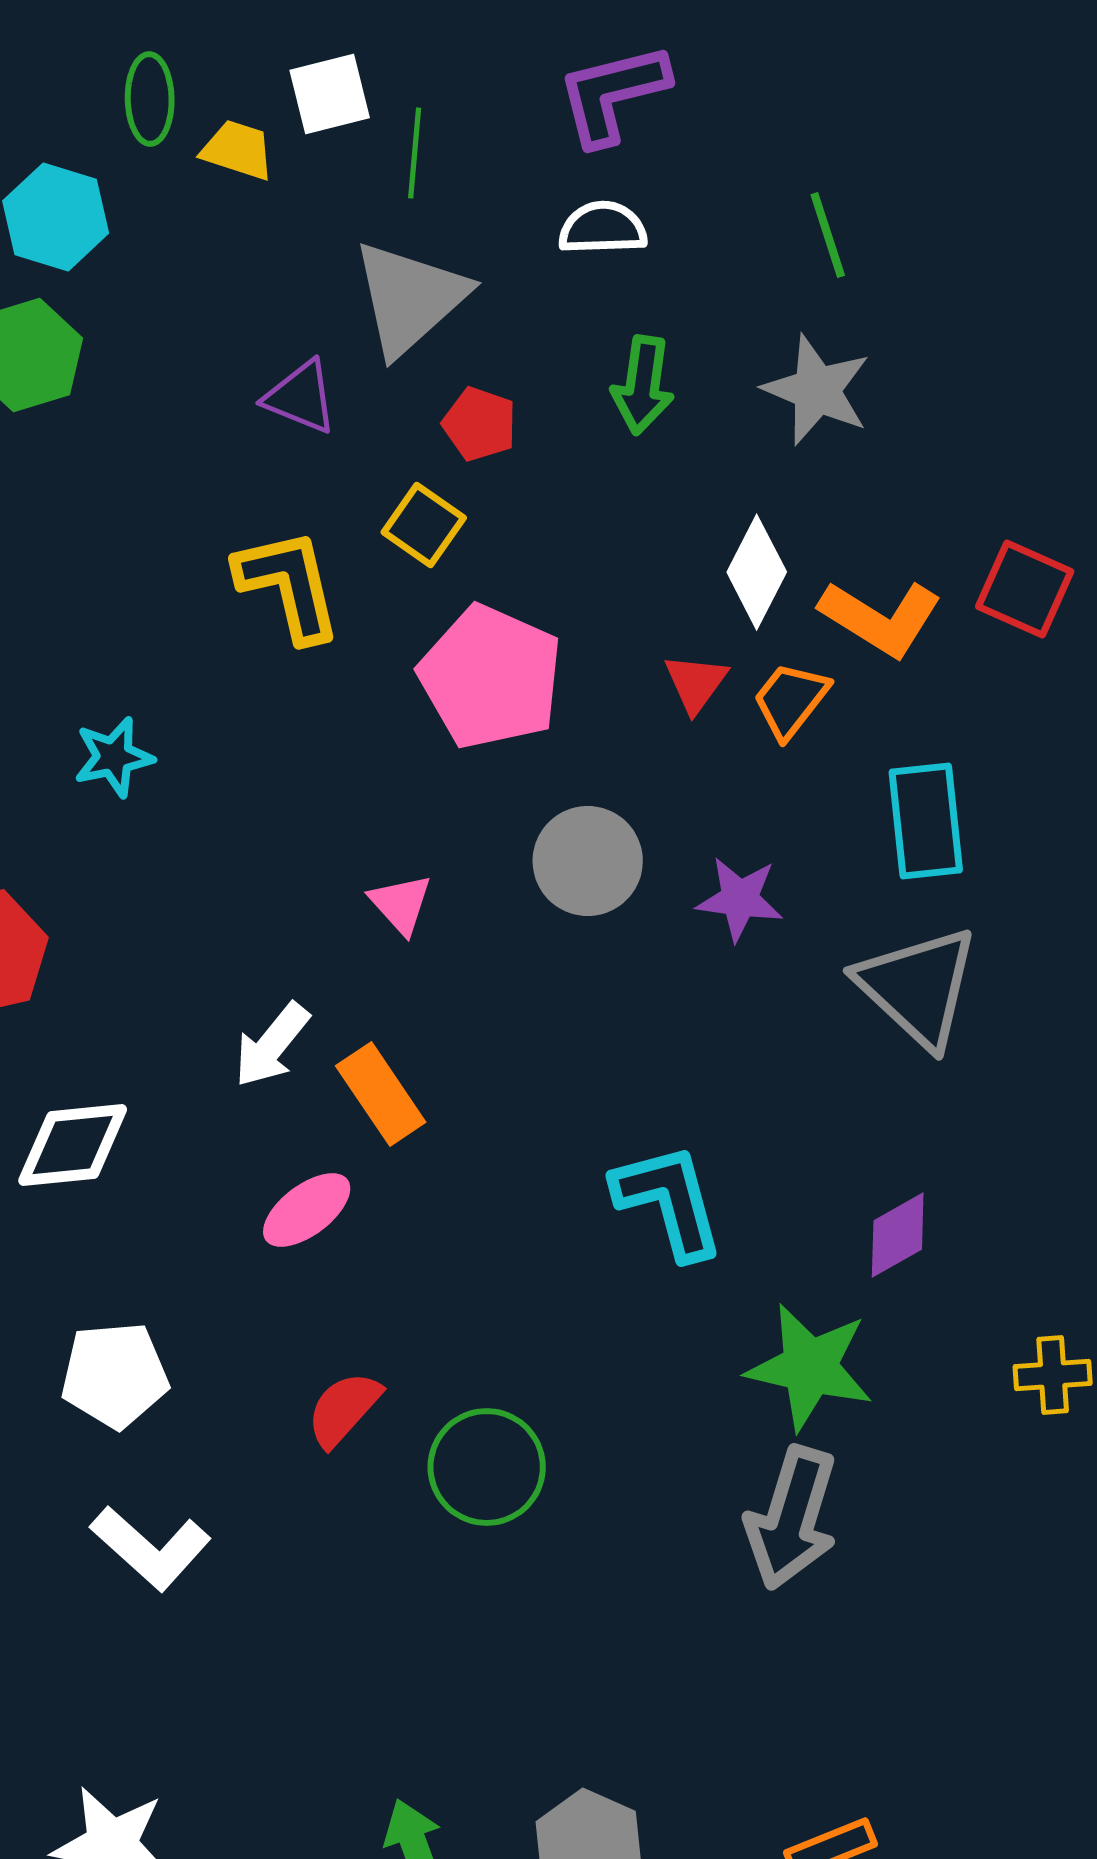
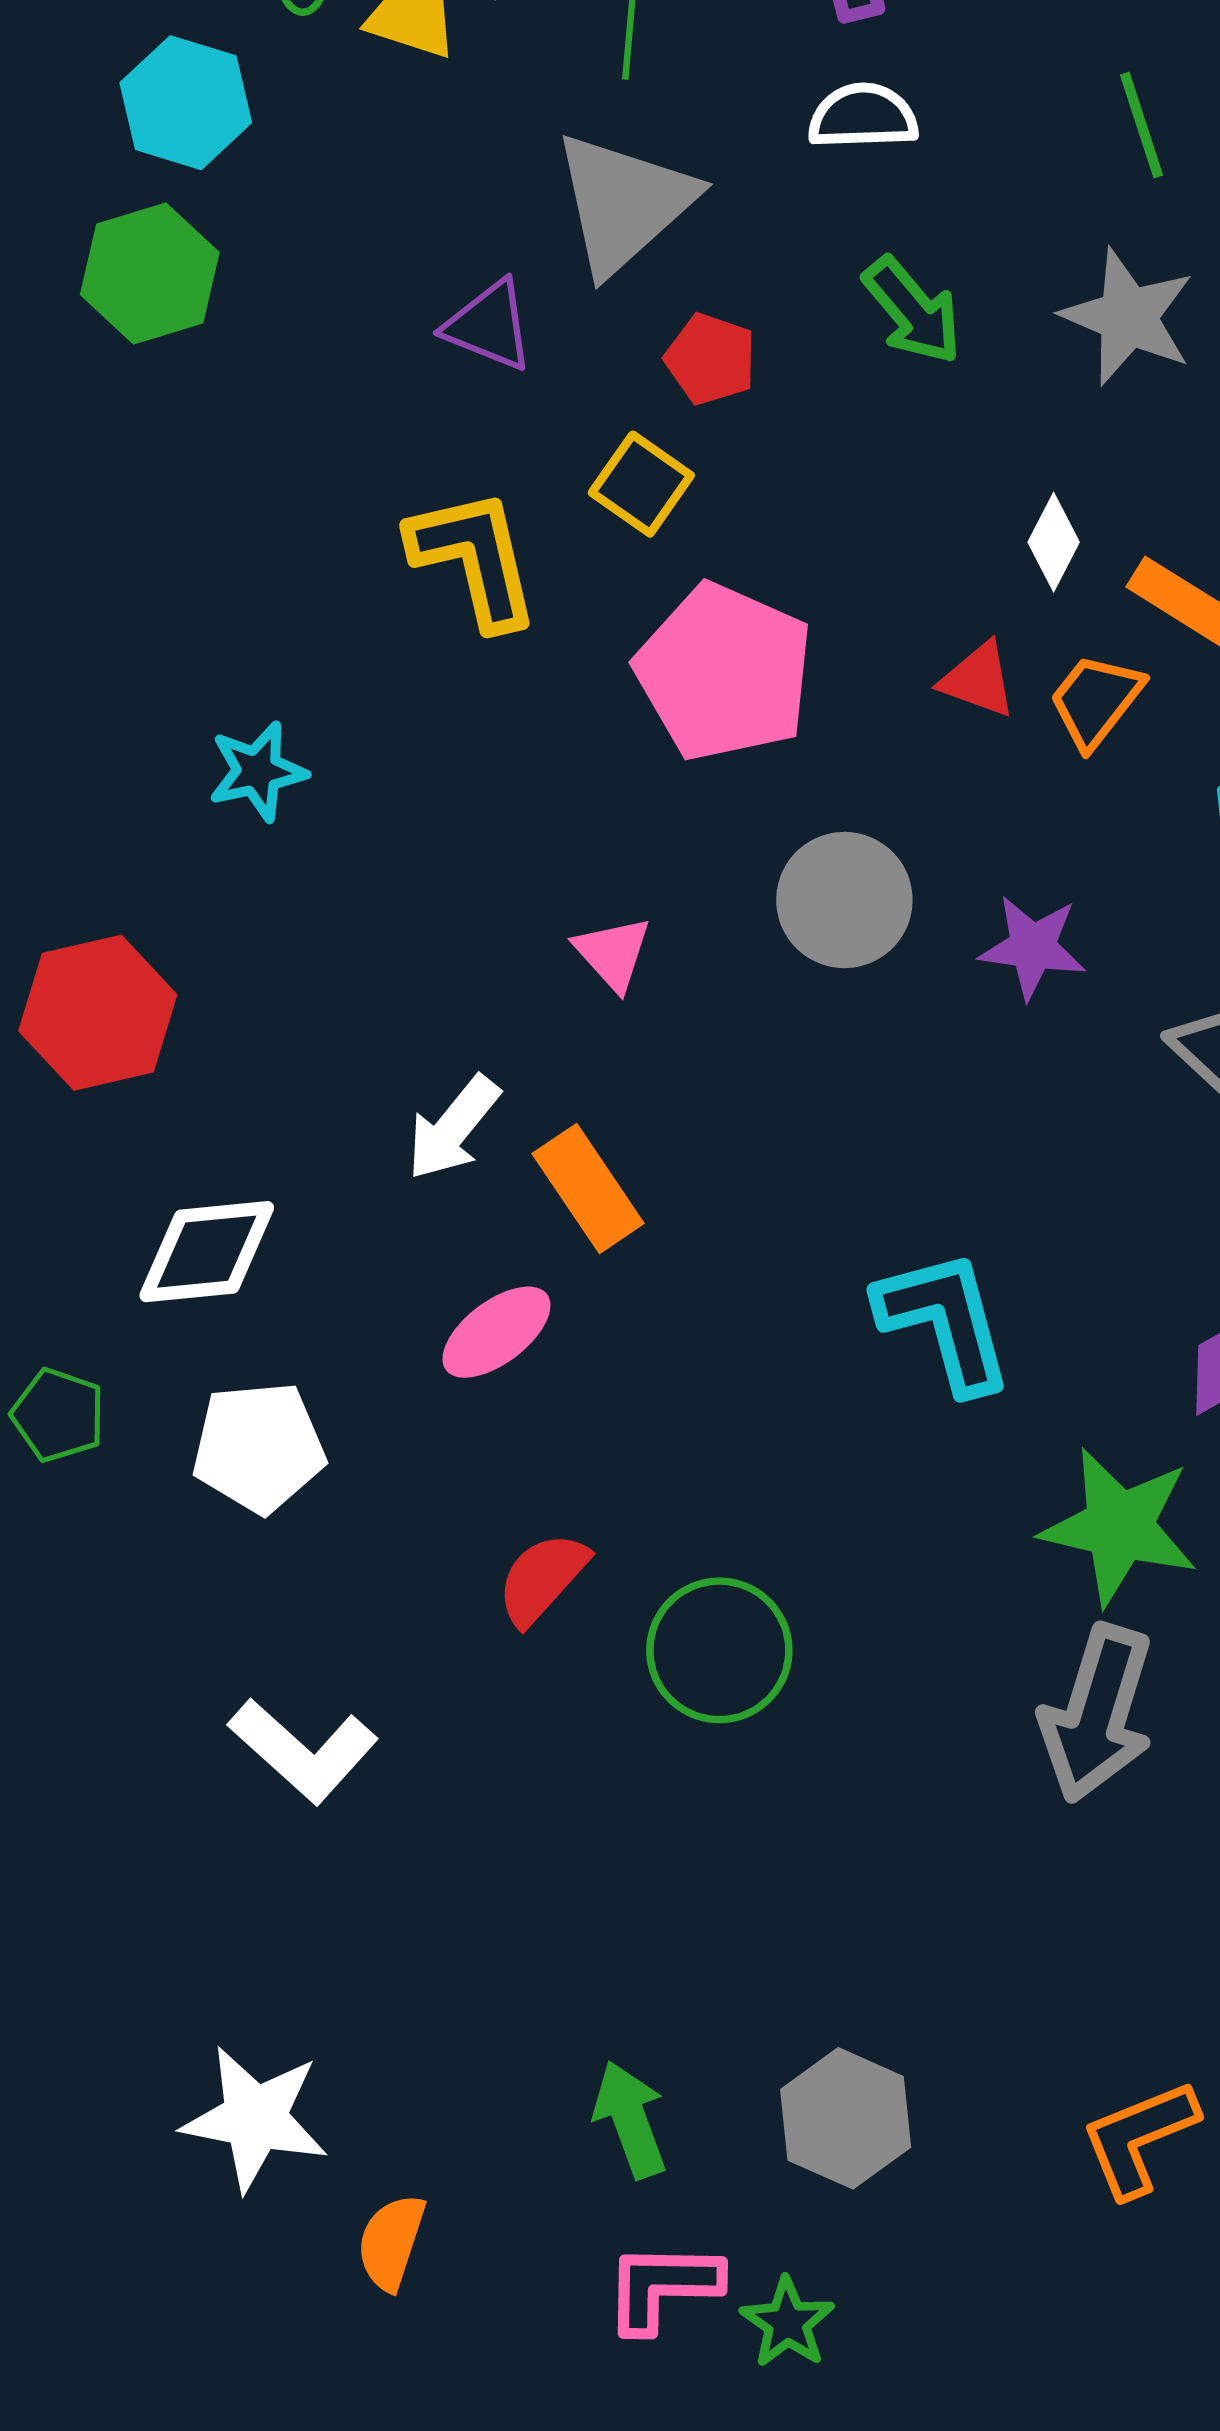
green arrow: (643, 385) -> (912, 311), turned -48
white diamond: (757, 572) -> (1054, 542), size x0.7
red triangle: (696, 683) -> (978, 680), turned -46
white pentagon: (115, 1375) -> (259, 1447), moved

